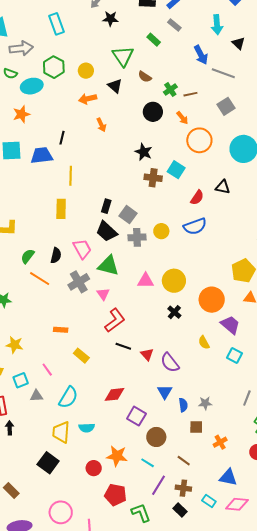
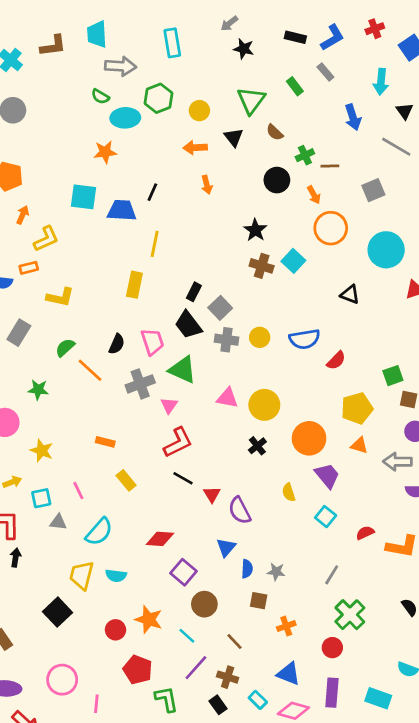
gray line: (223, 73) -> (396, 147), moved
red semicircle: (197, 198) -> (336, 361), moved
green semicircle: (28, 256) -> (65, 348), moved

